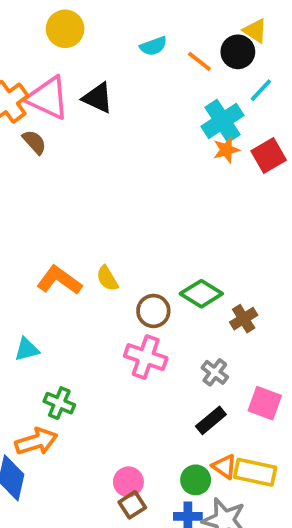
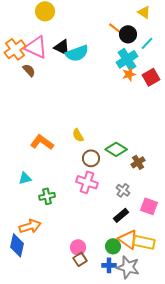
cyan semicircle: (153, 46) -> (77, 53), moved, size x1.6
black circle: (238, 52) -> (128, 34), moved
yellow semicircle: (107, 278) -> (78, 135), moved
green cross: (59, 403) -> (47, 196), moved, turned -35
orange triangle: (224, 466) -> (128, 239), size x1.5

